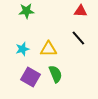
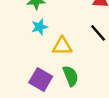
cyan star: (22, 49) -> (39, 27), moved

